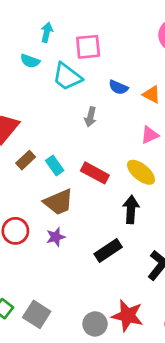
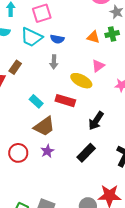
blue semicircle: (118, 87) -> (57, 39), moved
brown rectangle: (26, 160) -> (15, 67), moved
yellow ellipse: (141, 172) -> (81, 81), moved
black arrow: (131, 210) -> (96, 121), turned -138

